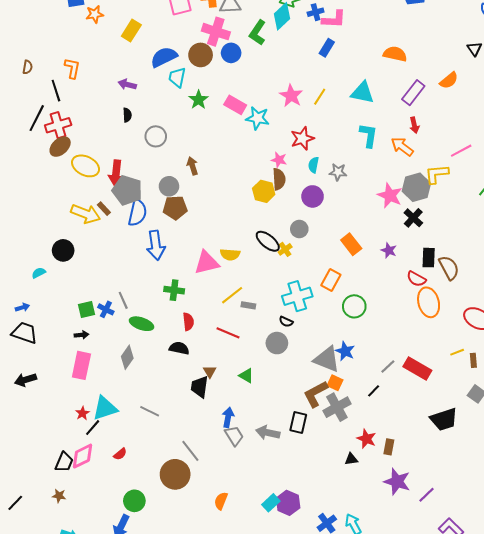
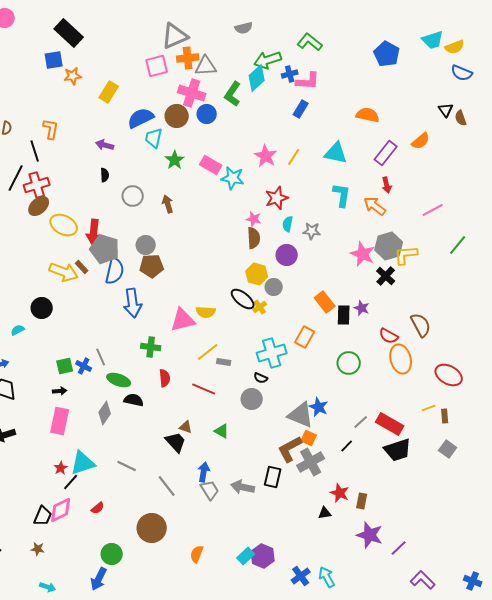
brown arrow: (192, 166) -> (168, 204), moved
yellow L-shape: (437, 174) -> (406, 255), moved
yellow hexagon: (264, 191) -> (257, 274), moved
black rectangle: (429, 258) -> (344, 315), moved
green circle: (354, 306) -> (349, 363), moved
black semicircle: (179, 348) -> (134, 400), moved
brown triangle: (210, 372) -> (186, 427), turned -40
black trapezoid: (200, 387) -> (176, 442), turned 130
black trapezoid: (444, 419) -> (398, 450), moved
gray line: (190, 451) -> (167, 486), moved

